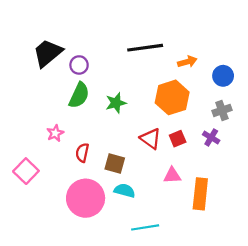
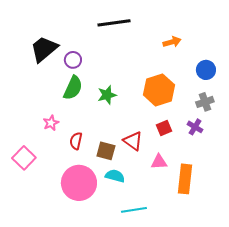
black line: (145, 48) -> (114, 23), moved
orange arrow: (187, 62) -> (172, 42), moved
red triangle: (151, 139) -> (133, 141), moved

